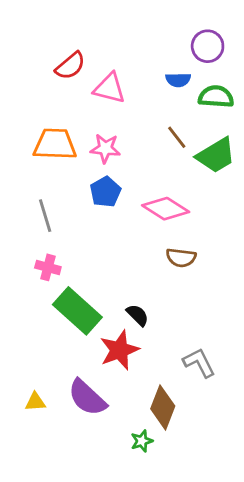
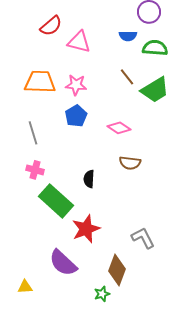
pink diamond: (166, 209) -> (119, 128), size x0.7
black semicircle: (138, 315) -> (89, 179), moved, turned -132
yellow triangle: (35, 402) -> (25, 287), moved

